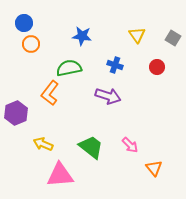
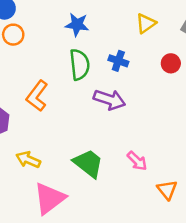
yellow triangle: (137, 35) -> (146, 23), turned 30
green semicircle: (69, 68) -> (80, 65), moved, turned 95
pink triangle: (60, 175) -> (50, 198), turned -32

